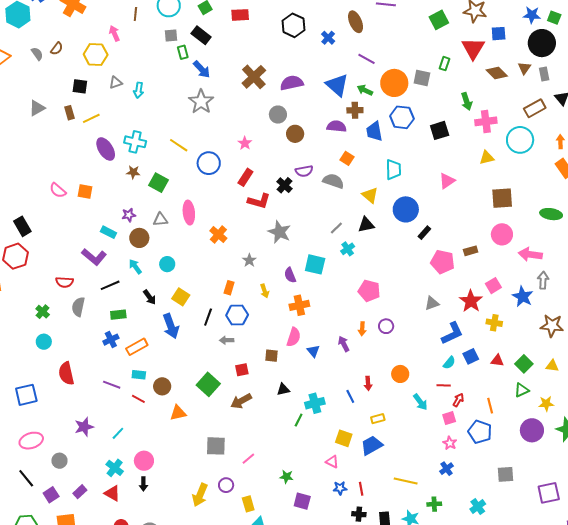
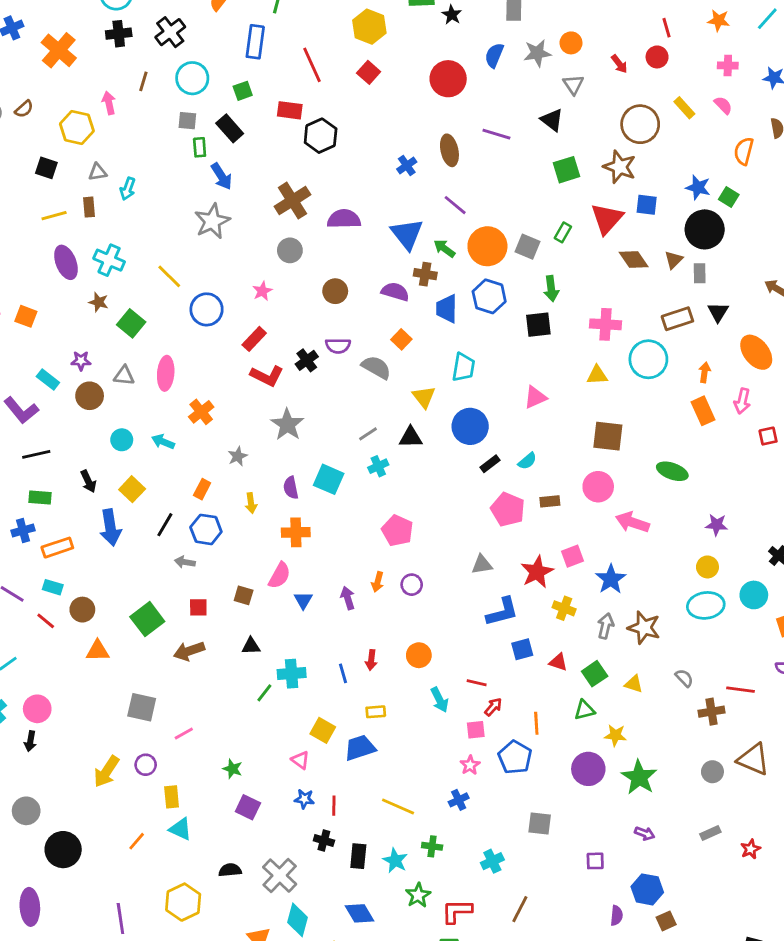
black hexagon: (294, 25) -> (321, 136), moved
green arrow: (467, 101) -> (551, 289), moved
brown rectangle: (70, 113) -> (89, 207), moved
gray circle: (278, 115) -> (290, 250), moved
cyan arrow: (135, 267) -> (163, 442), moved, turned -42
gray arrow: (543, 280) -> (606, 626), moved
cyan semicircle: (449, 363) -> (527, 461), moved
purple square: (549, 493) -> (595, 861), size x0.6

